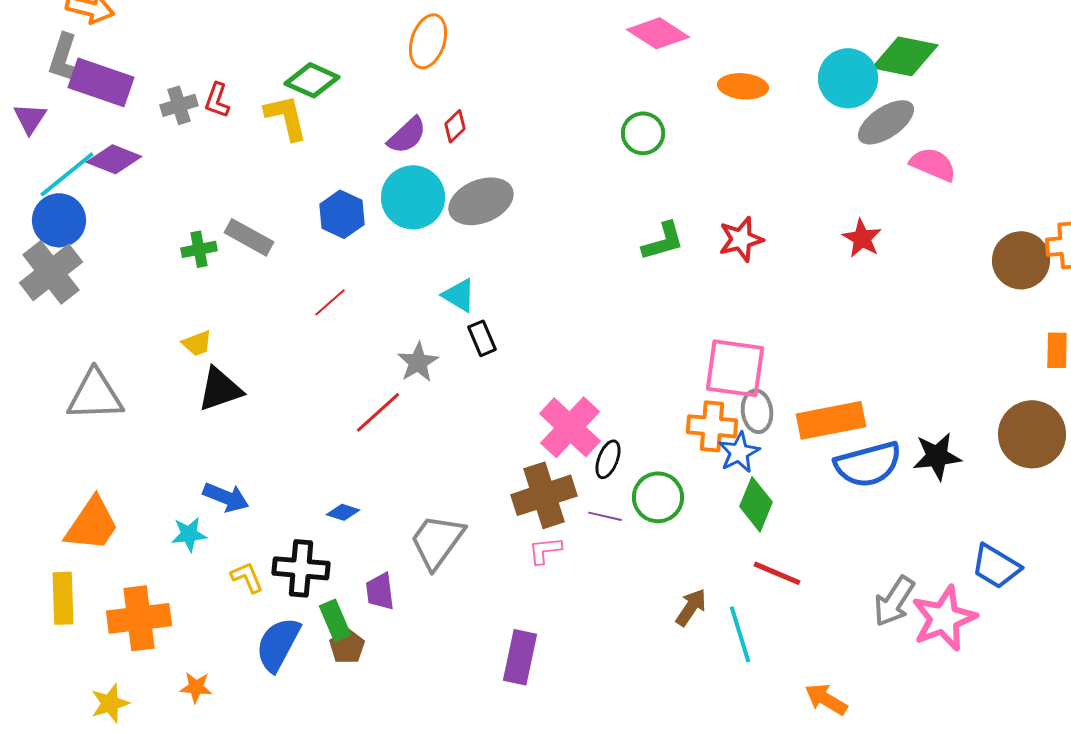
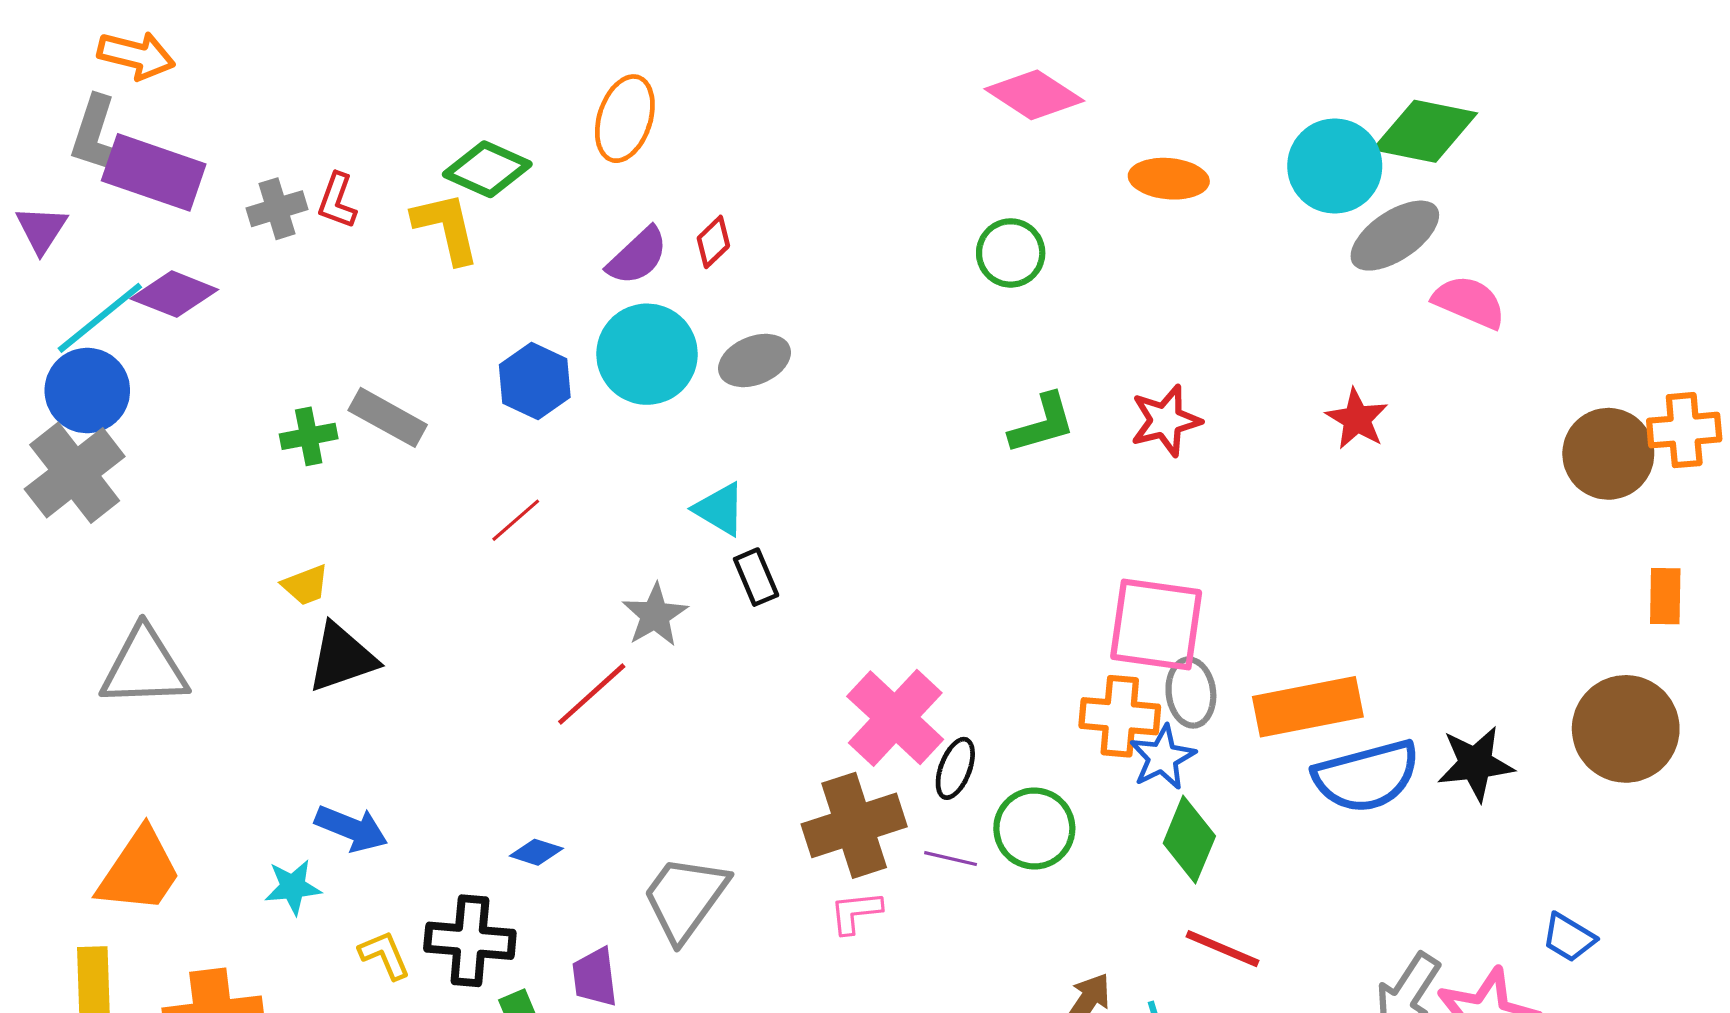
orange ellipse: (428, 41) -> (625, 119), moved
gray ellipse: (481, 201) -> (755, 360), size x0.7
blue trapezoid: (996, 566) -> (1569, 938), size x0.7

